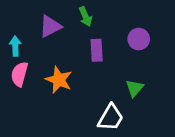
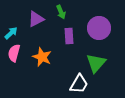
purple circle: (139, 39) -> (99, 28), size x1.5
cyan arrow: (15, 46) -> (11, 33), turned 48
green triangle: (134, 88) -> (96, 63), size x1.5

